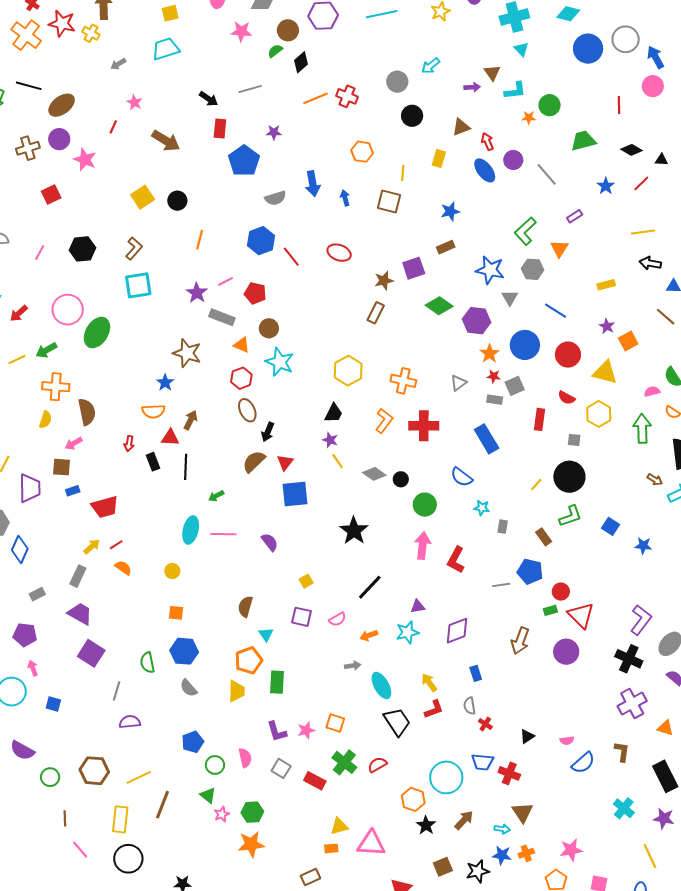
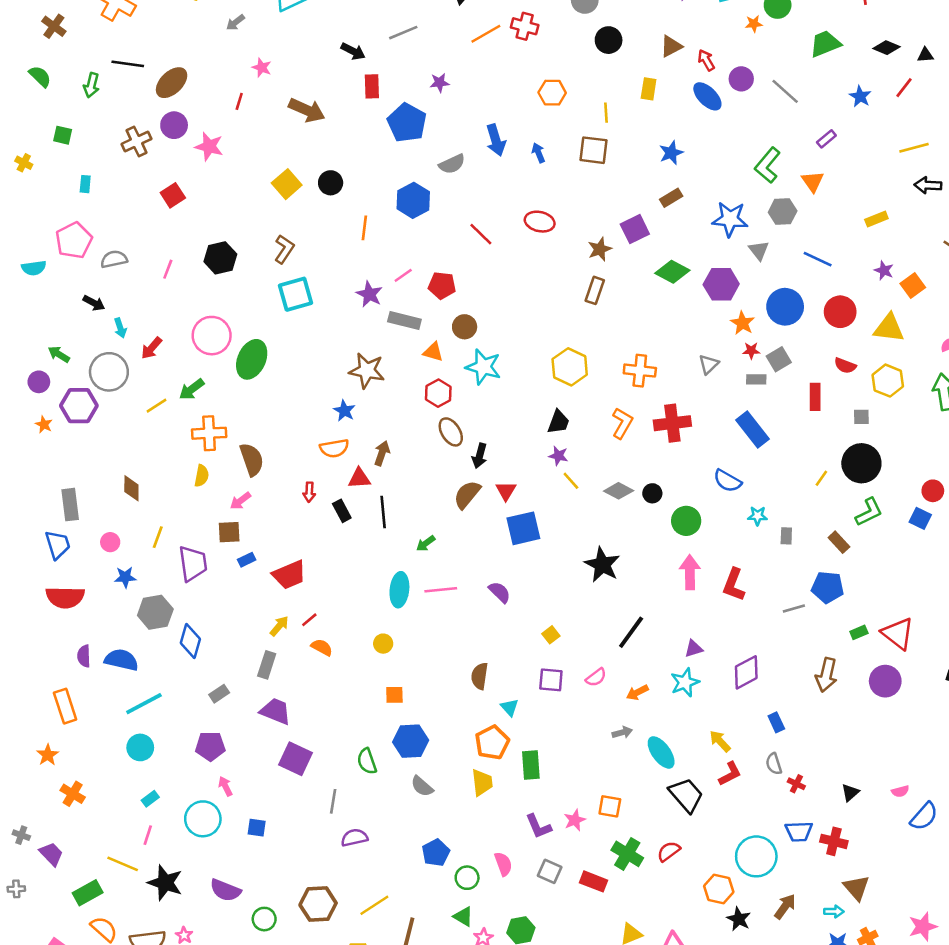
blue hexagon: (261, 241) -> (413, 200), moved
red circle: (561, 592) -> (933, 491), moved

